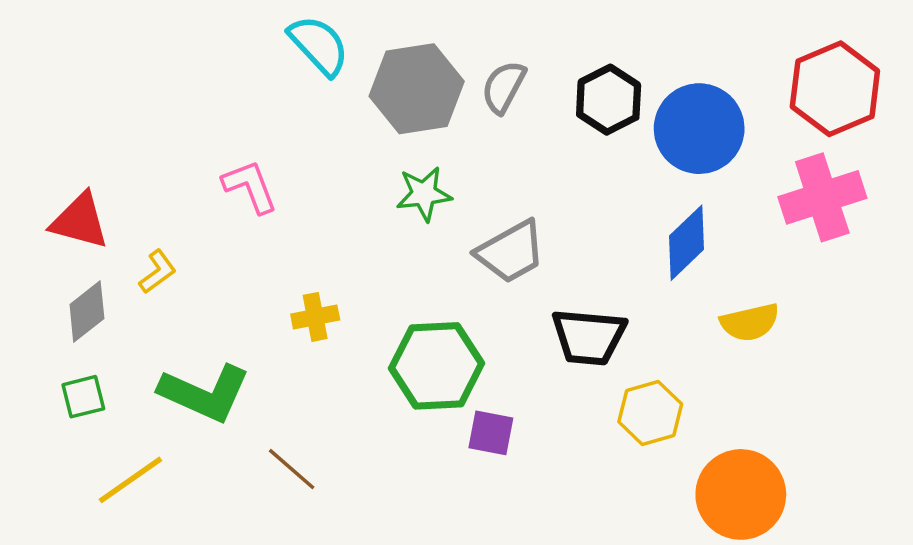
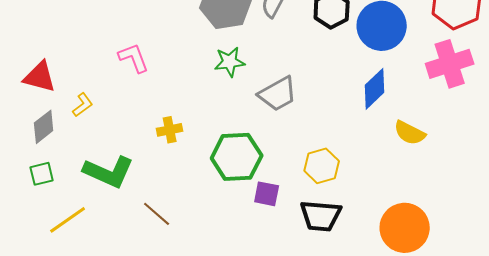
yellow semicircle: (750, 322) -> (410, 133), turned 40
black trapezoid: (589, 337) -> (321, 216), moved
yellow hexagon: (650, 413) -> (322, 166), moved

